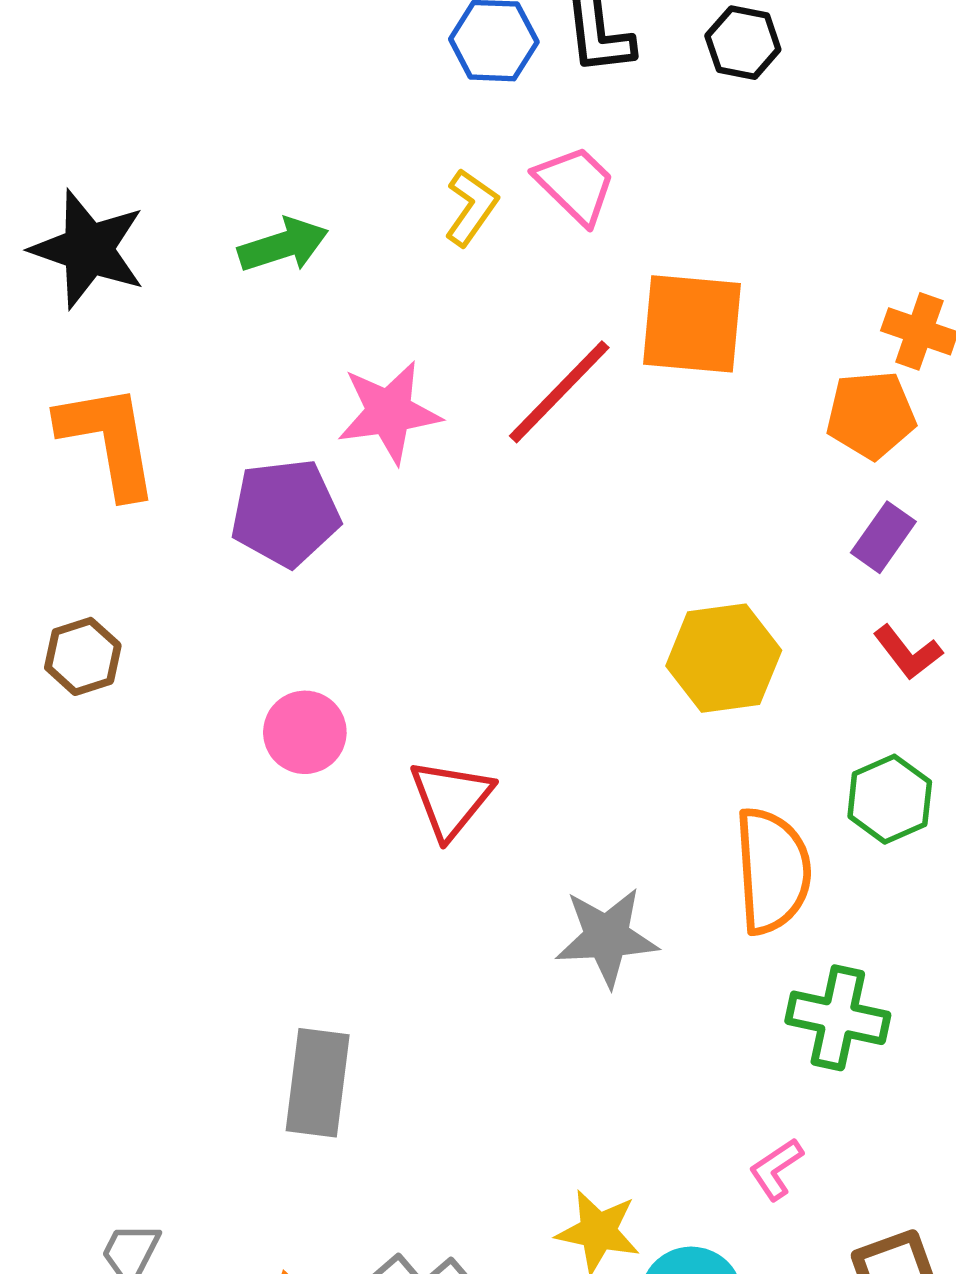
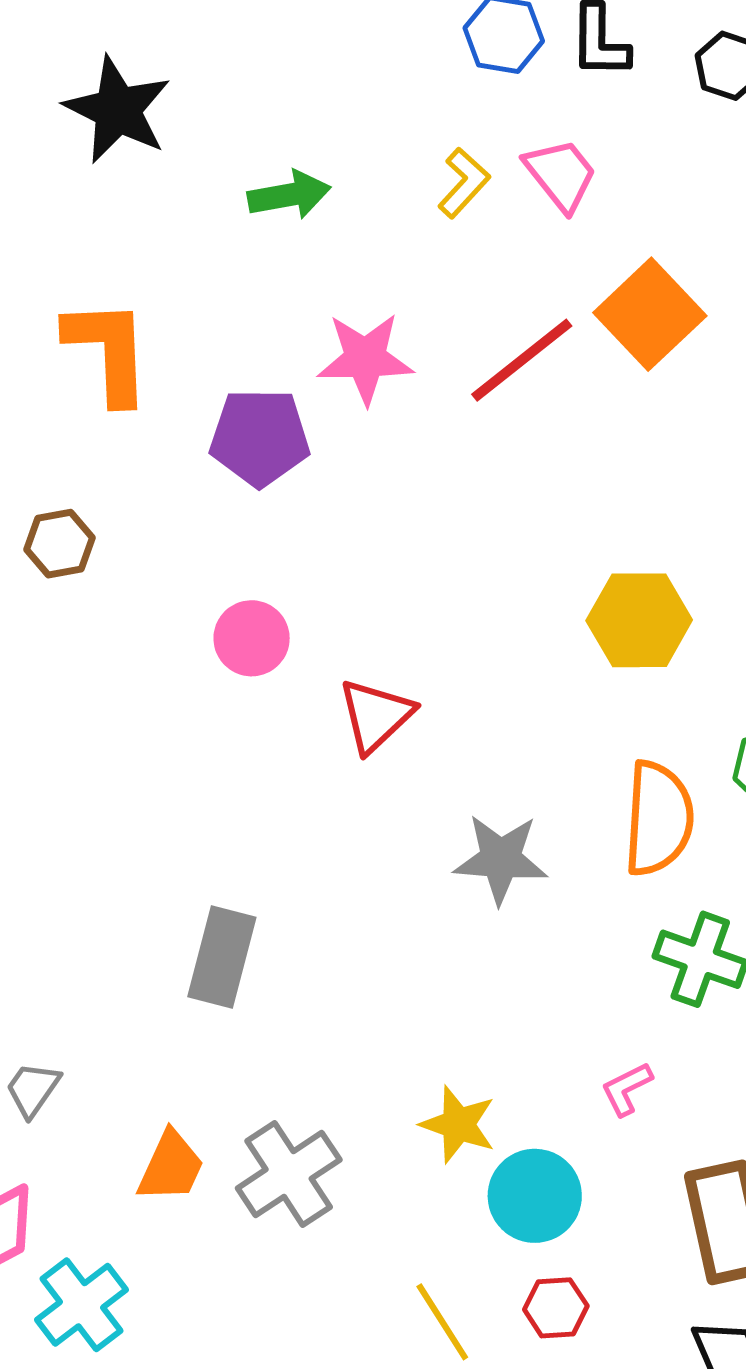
black star: (88, 249) -> (117, 110), moved
orange square: (692, 324) -> (650, 314), turned 34

